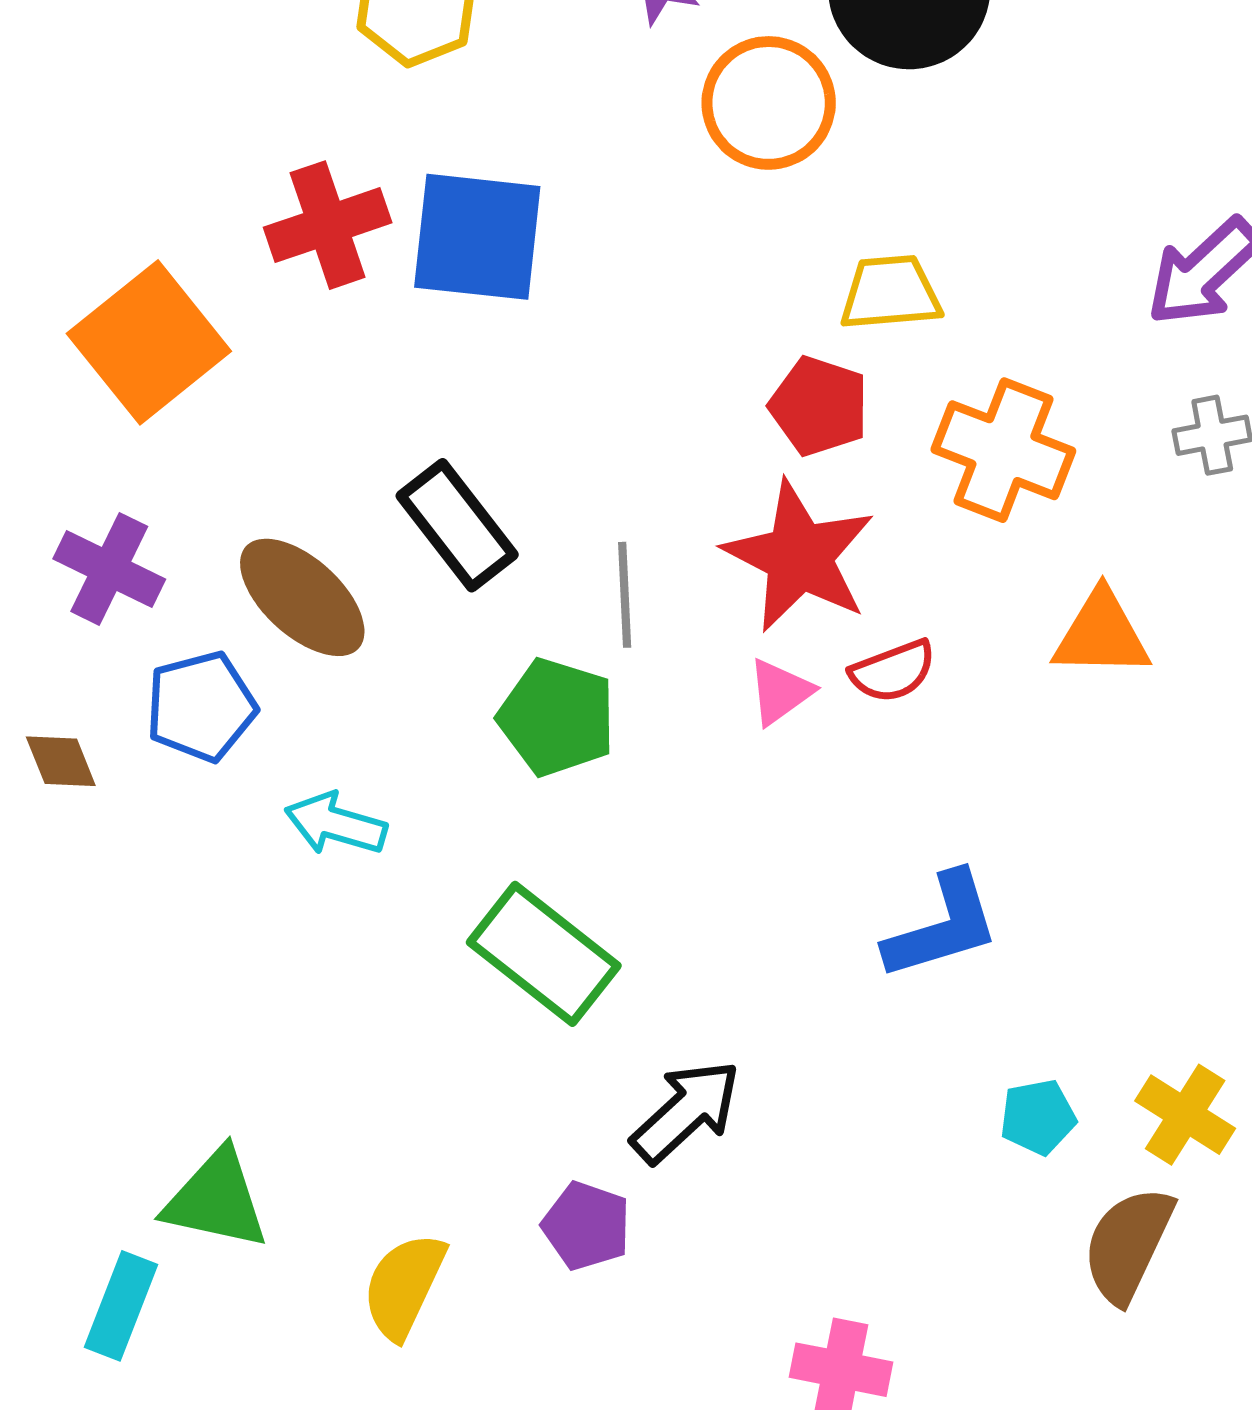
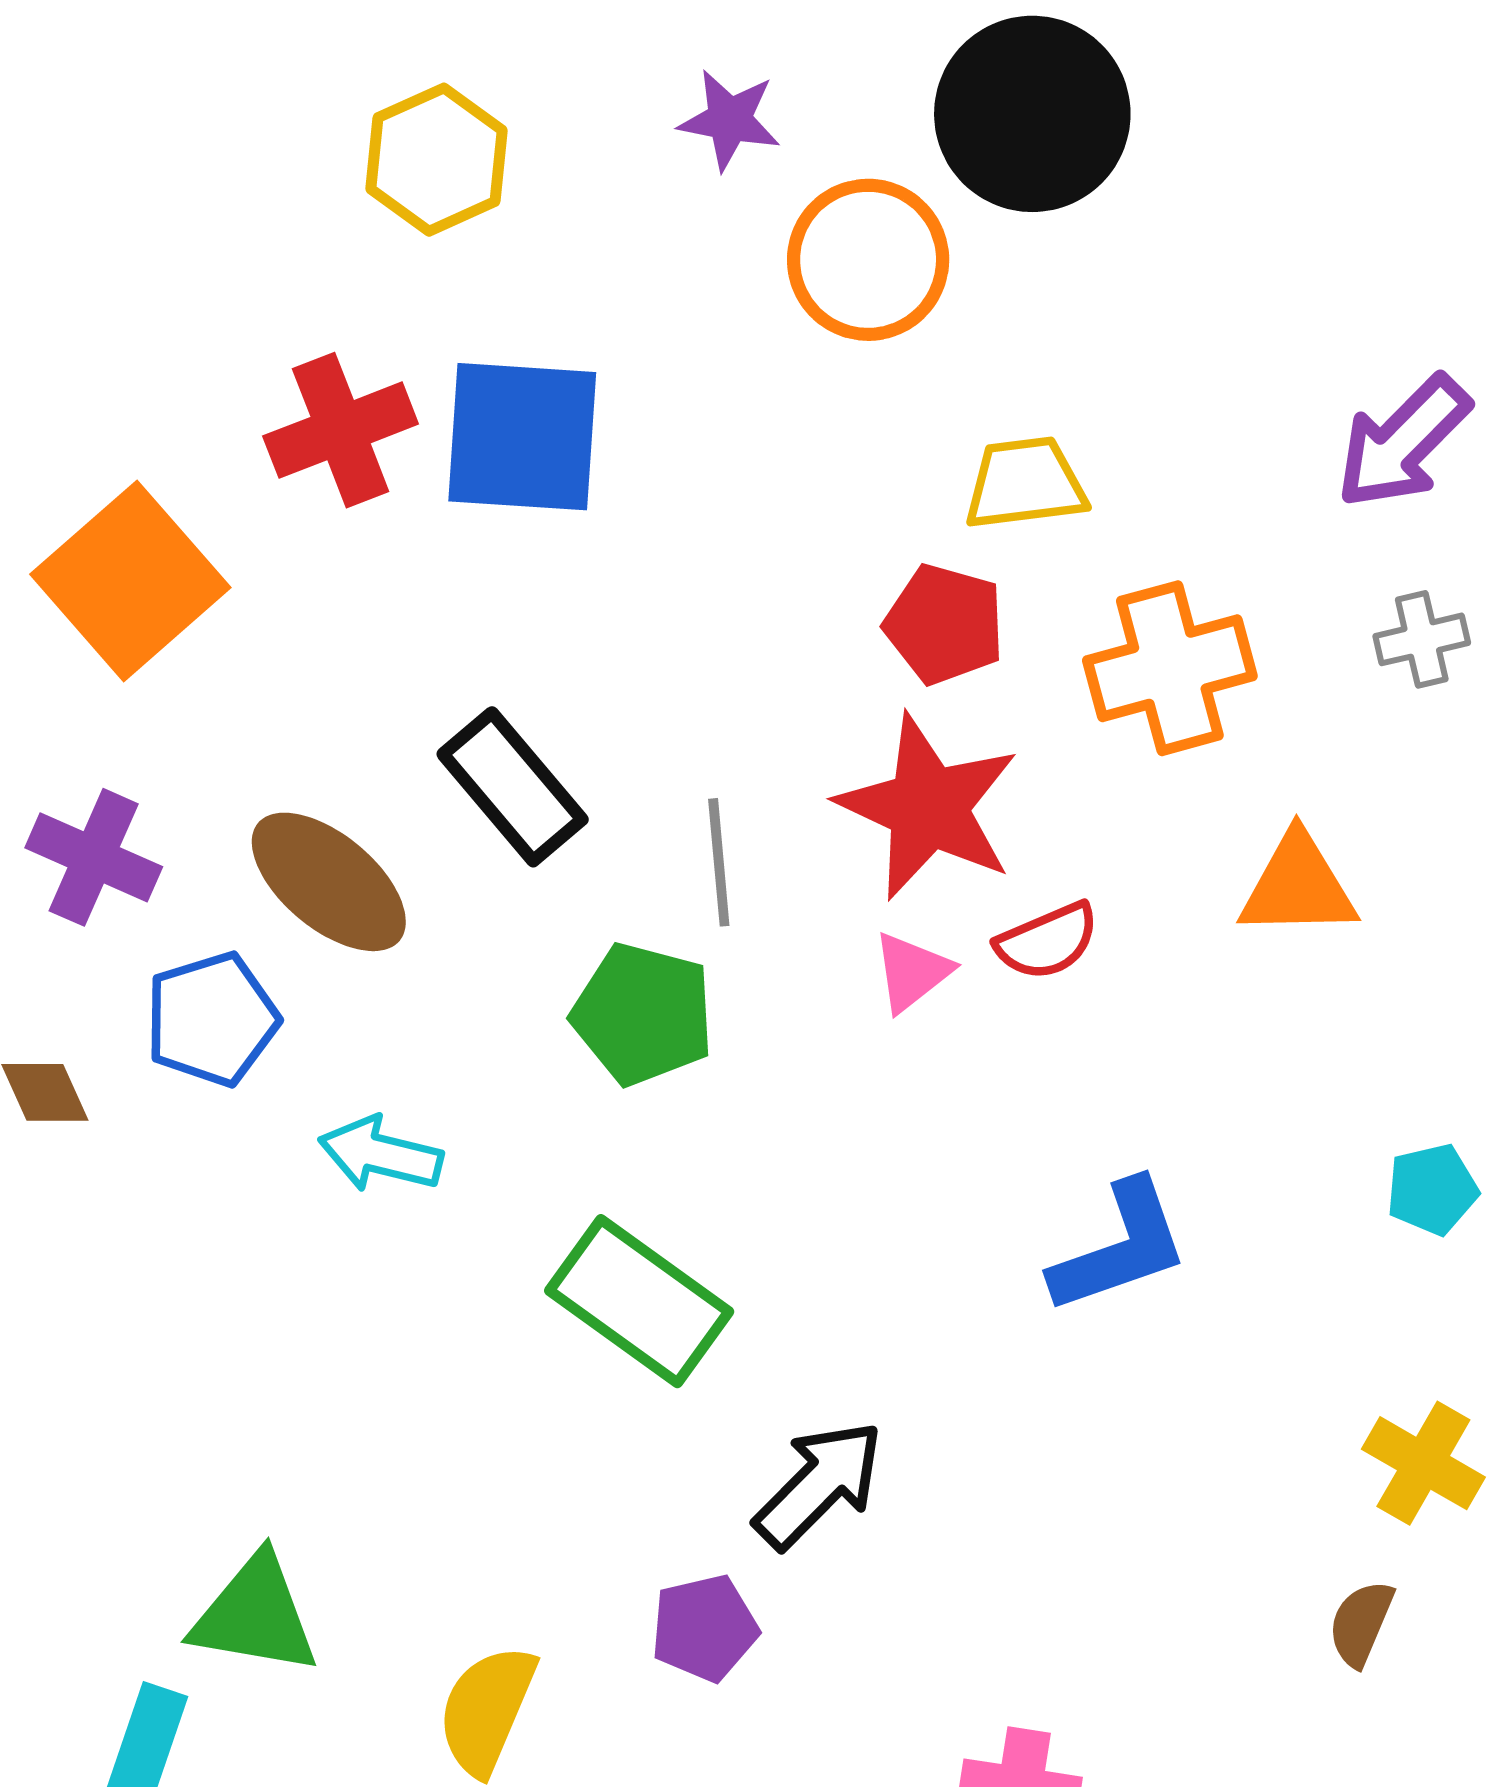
orange cross: (1003, 450) -> (1170, 668), turned -34
cyan pentagon: (1038, 1117) -> (1432, 1189), moved
purple pentagon: (586, 1226) -> (704, 1628), turned -30
brown semicircle: (1128, 1245) -> (1361, 1623), size x0.6

